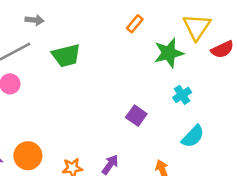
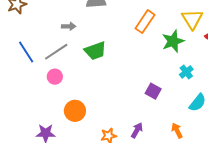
orange rectangle: (135, 24) -> (145, 22), size x1.6
orange circle: (28, 156) -> (75, 111), moved

